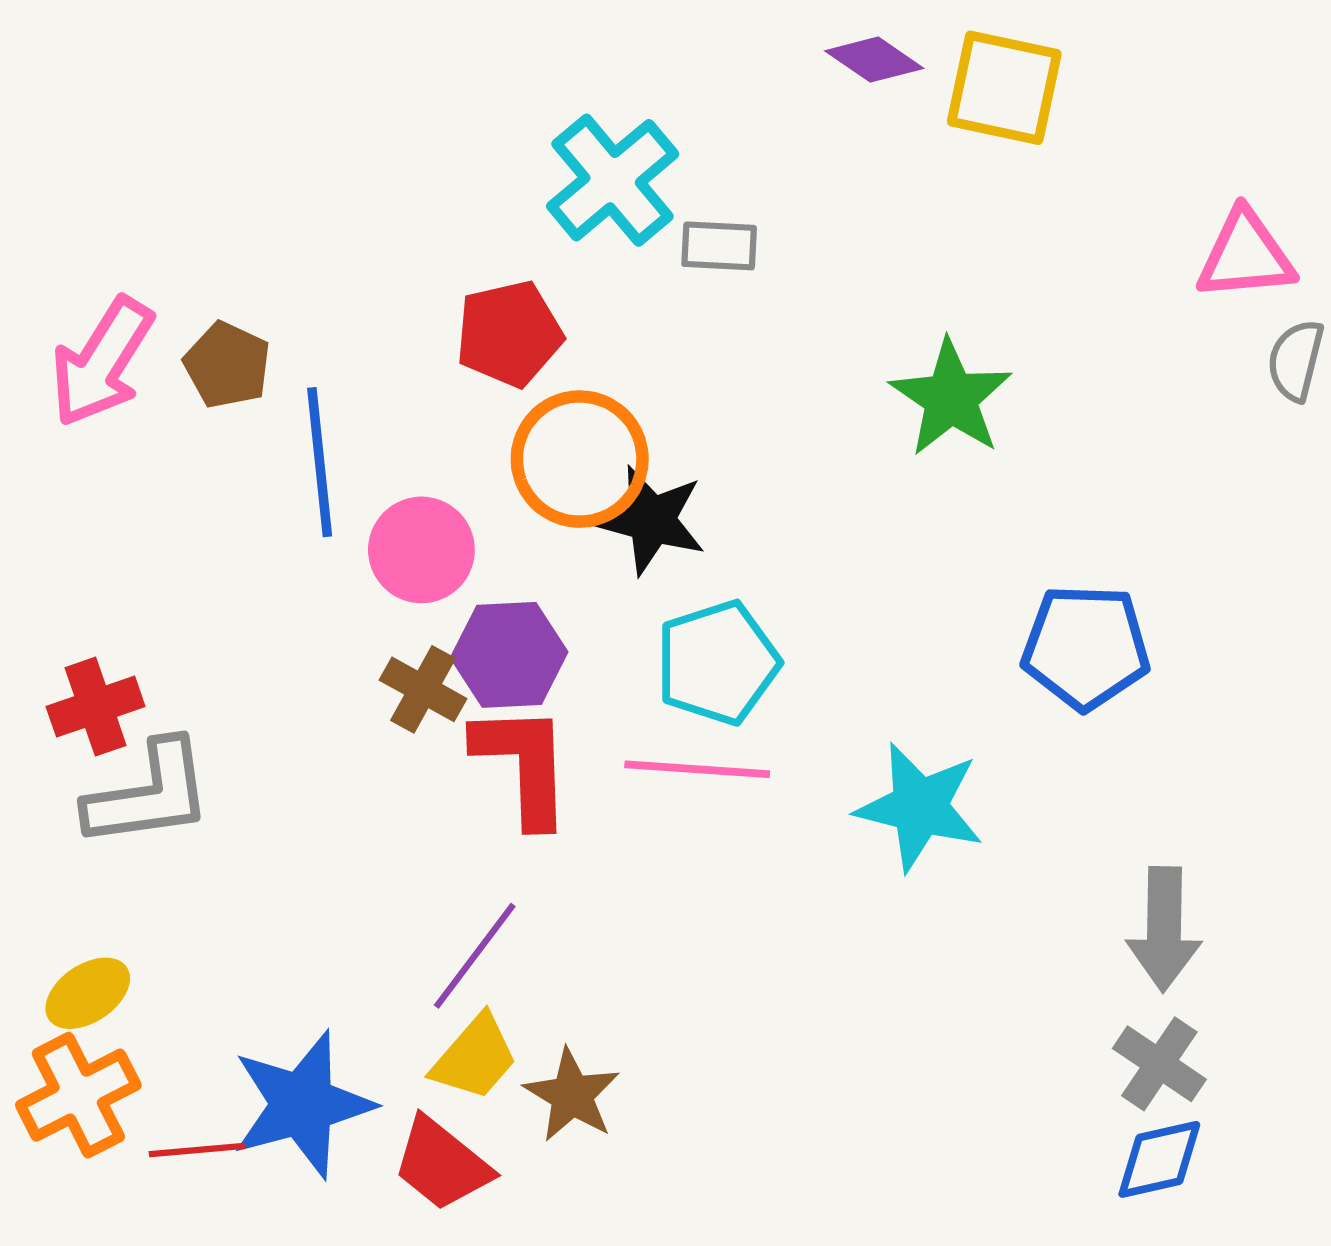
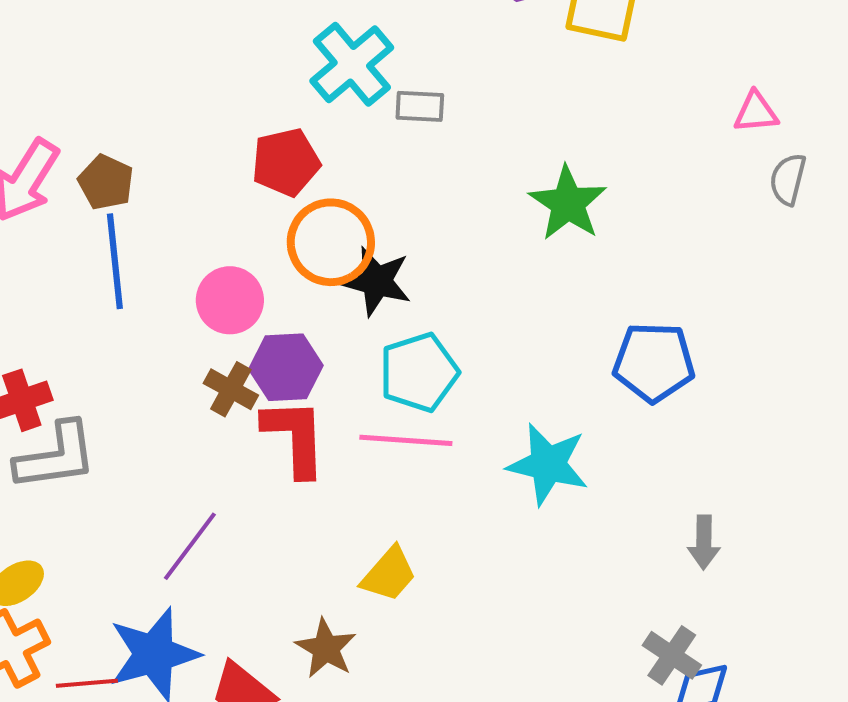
pink triangle: (1246, 255) -> (756, 112), size x0.7
blue line: (320, 462) -> (115, 261), moved
gray arrow: (1164, 929) -> (704, 542), size x0.7
purple line: (475, 956) -> (190, 546), moved
yellow trapezoid: (475, 1058) -> (389, 574), moved
gray cross: (1159, 1064) -> (672, 655), moved

